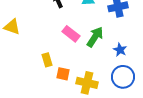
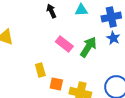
blue star: (120, 50) -> (113, 38), moved

